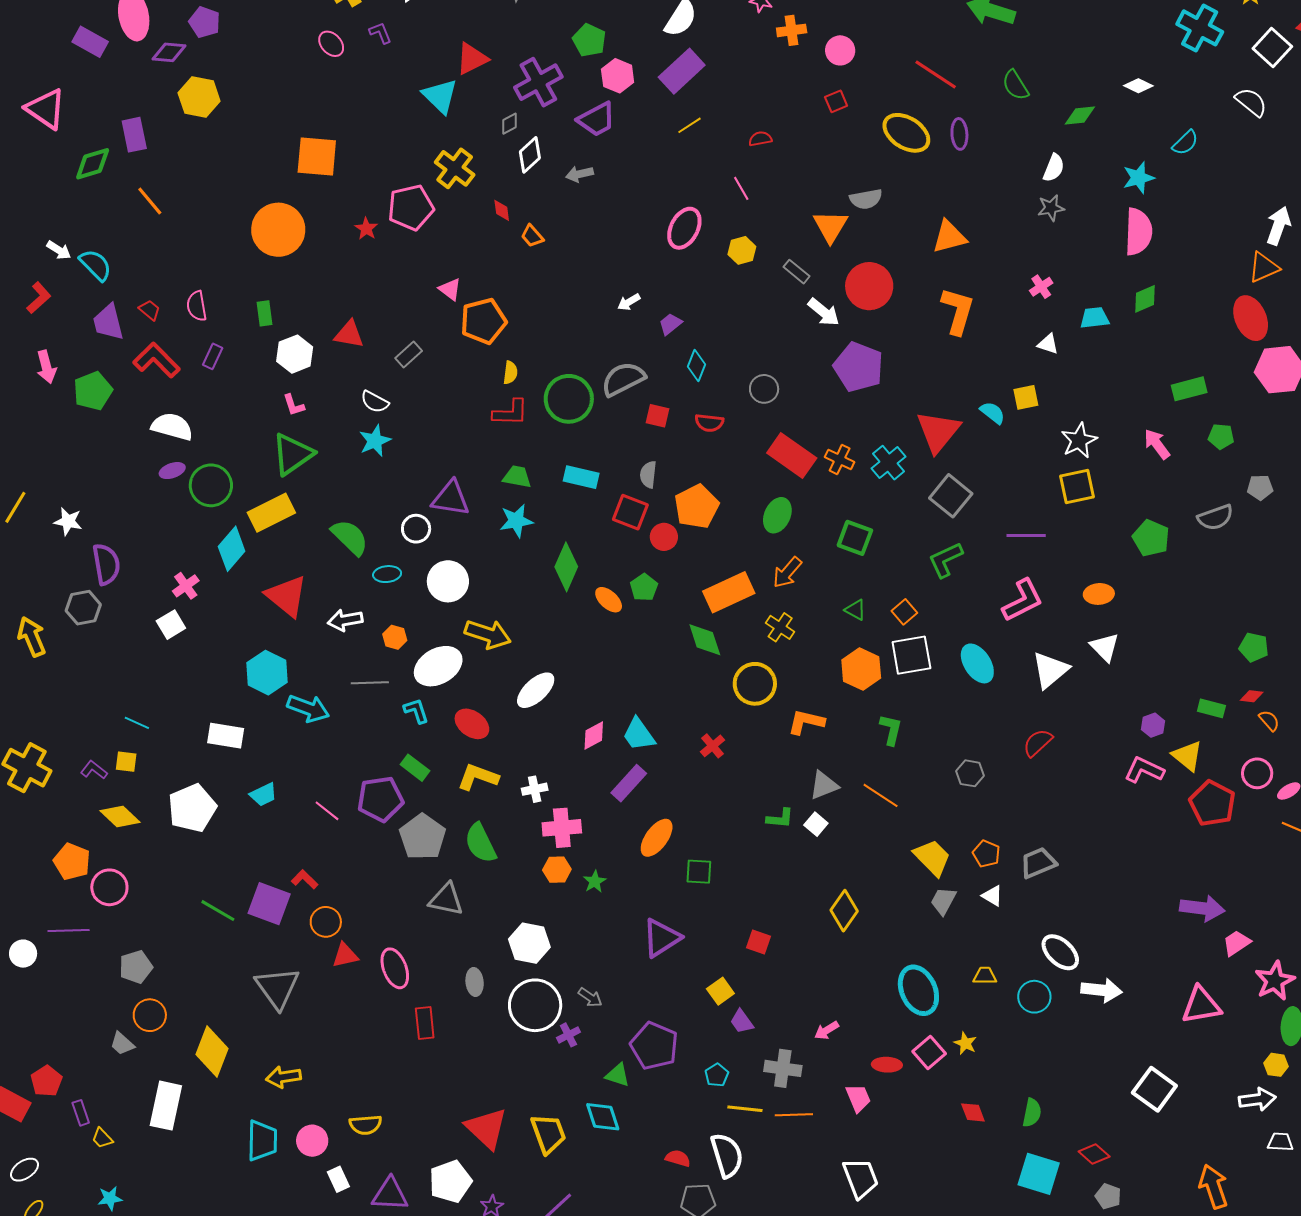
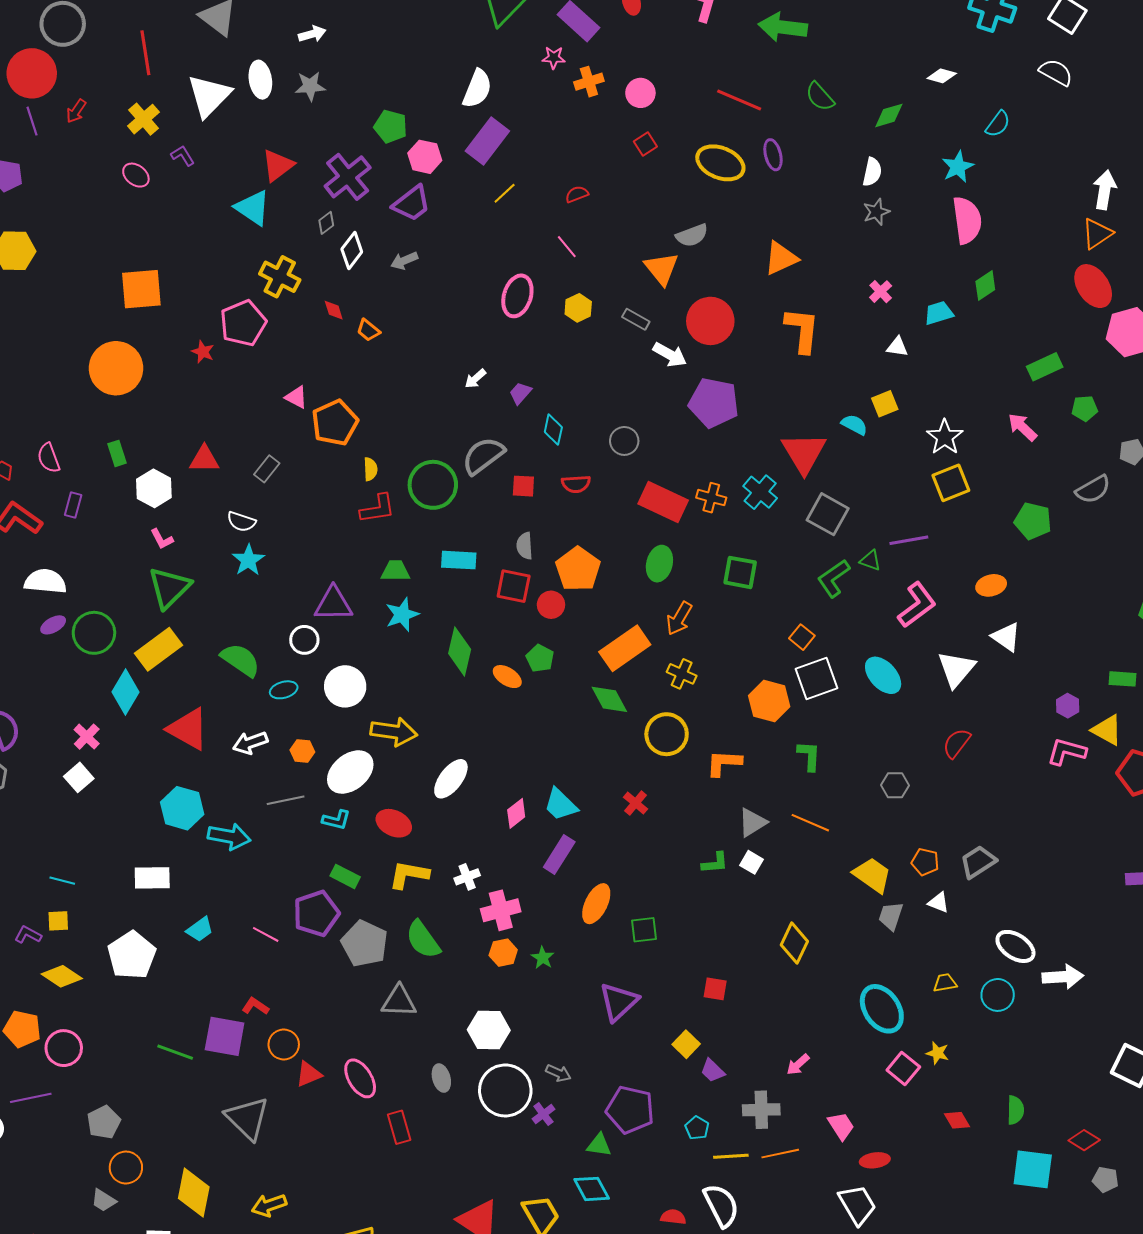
green triangle: (855, 610) -> (870, 560), moved
cyan L-shape: (416, 711) -> (336, 820), turned 132
red ellipse: (887, 1065) -> (875, 1160), moved

